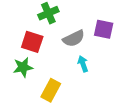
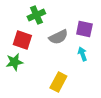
cyan arrow: (83, 64) -> (82, 54), moved
yellow rectangle: (51, 90) -> (58, 82), moved

